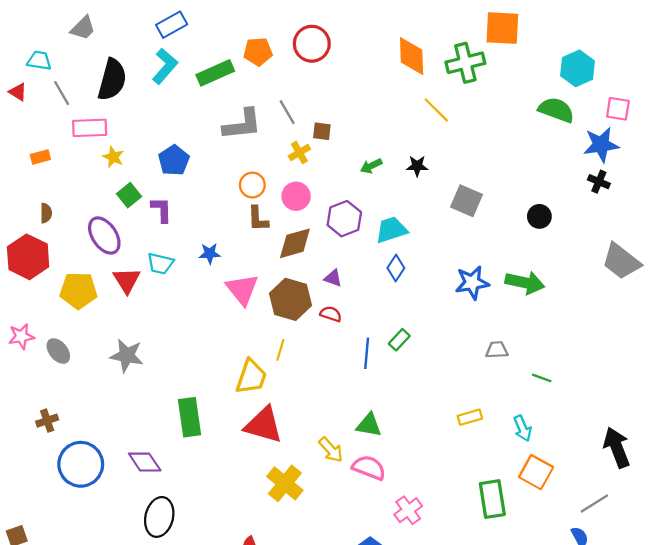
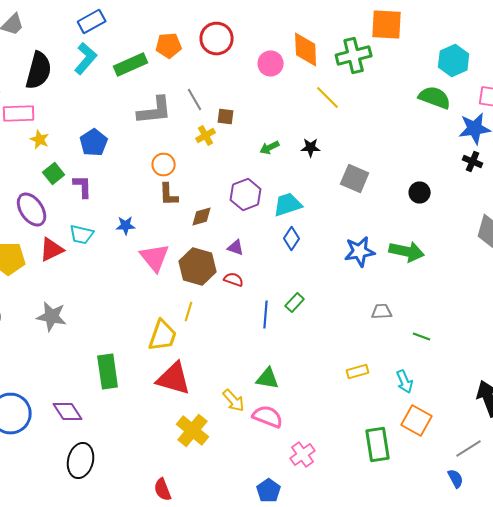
pink circle: (296, 196) -> (271, 64), moved
brown diamond: (295, 243) -> (202, 216), size x0.7
red triangle: (127, 280) -> (52, 250), turned 36

